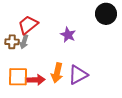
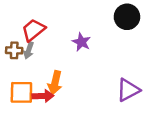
orange arrow: (57, 73) -> (55, 83), moved
purple triangle: (78, 75) -> (128, 90), moved

